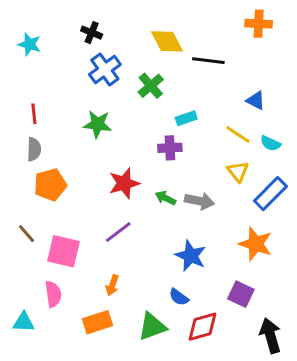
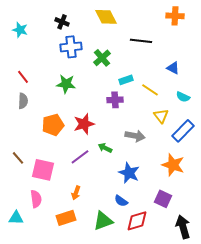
yellow diamond: (167, 41) -> (106, 17), moved
blue cross: (105, 69) -> (71, 47), turned 30
red line: (34, 114) -> (23, 77), turned -32
yellow line: (238, 135) -> (150, 90), moved
orange pentagon: (50, 185) -> (53, 125), moved
green arrow: (165, 198) -> (105, 148), moved

